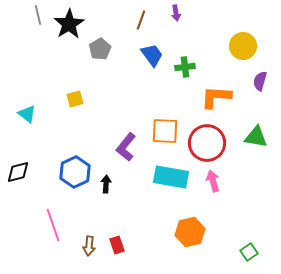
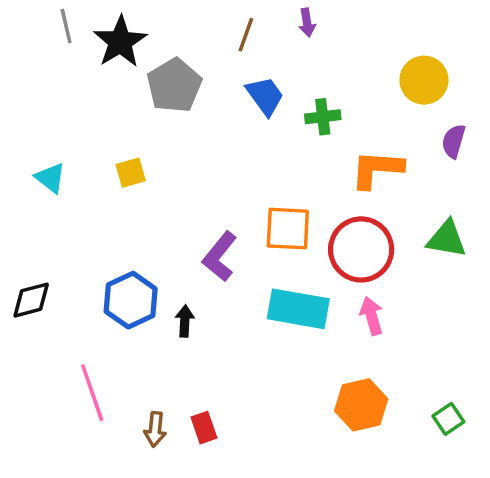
gray pentagon: (100, 49) -> (174, 85), size x1.4
cyan triangle: (27, 114) -> (50, 178), moved
orange hexagon: (190, 232) -> (361, 405), moved
green square: (249, 252) -> (448, 419), moved

